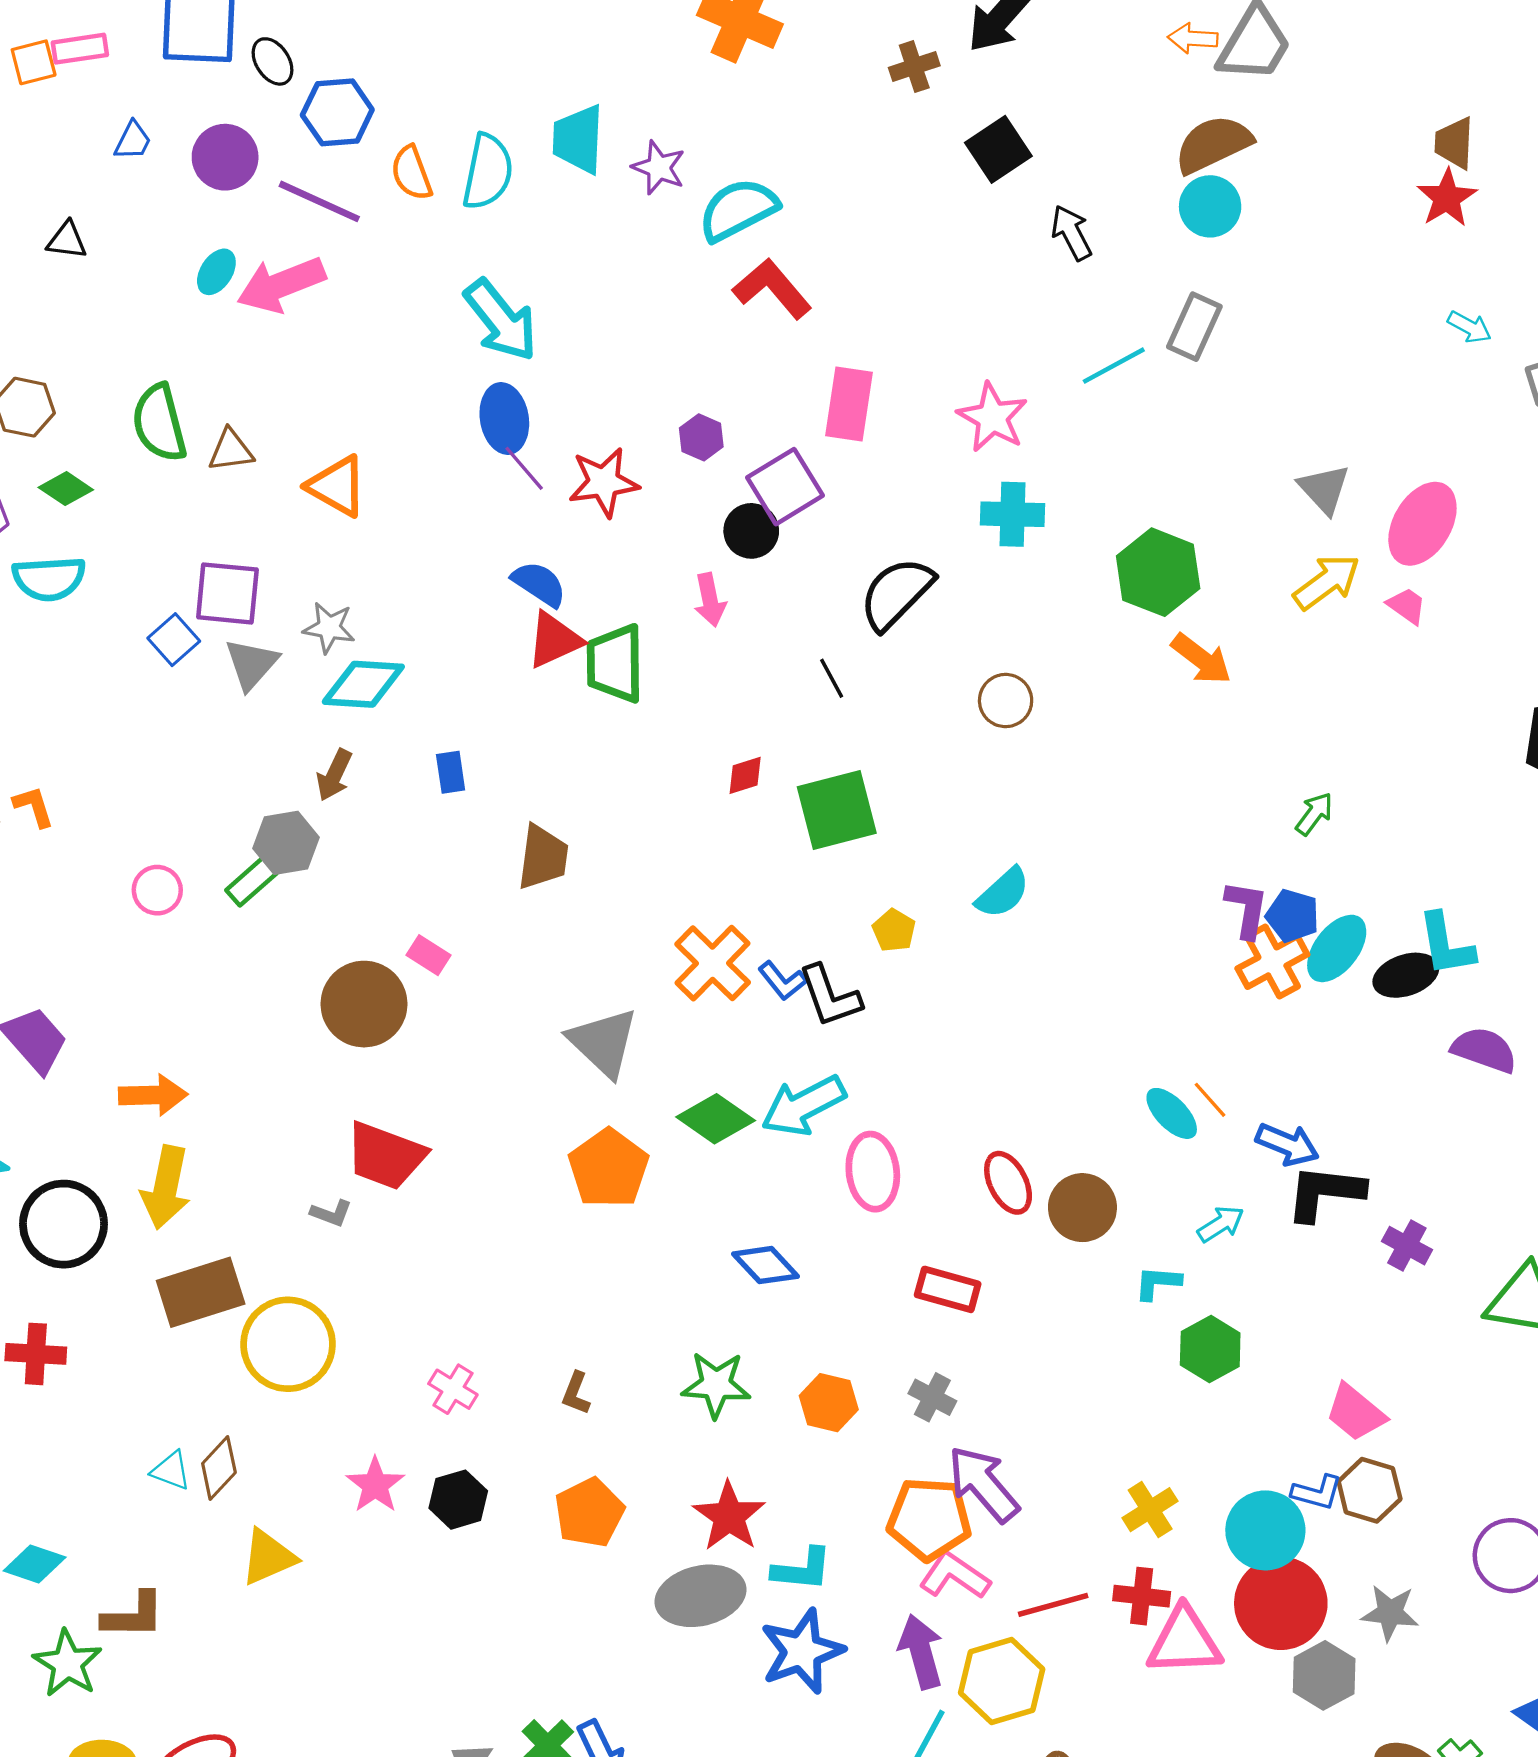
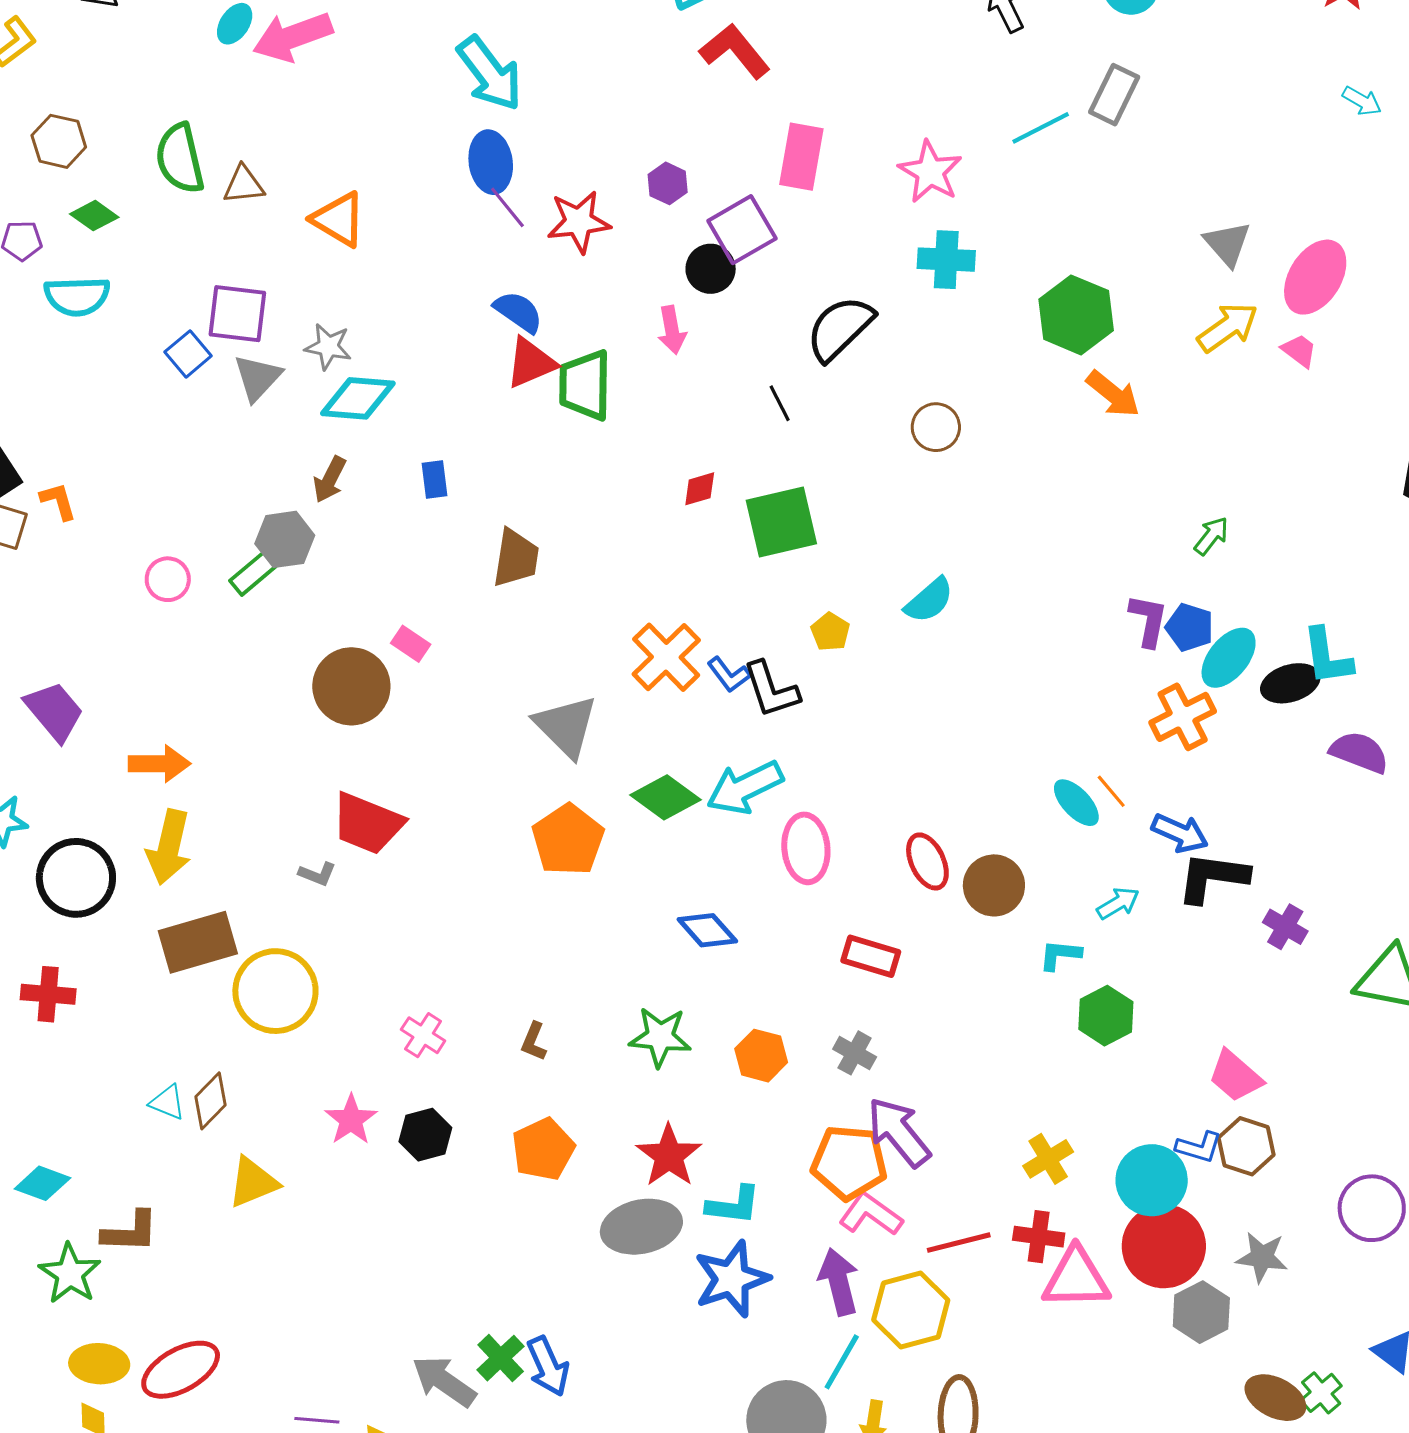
orange cross: (1272, 961) -> (1183, 717), moved

